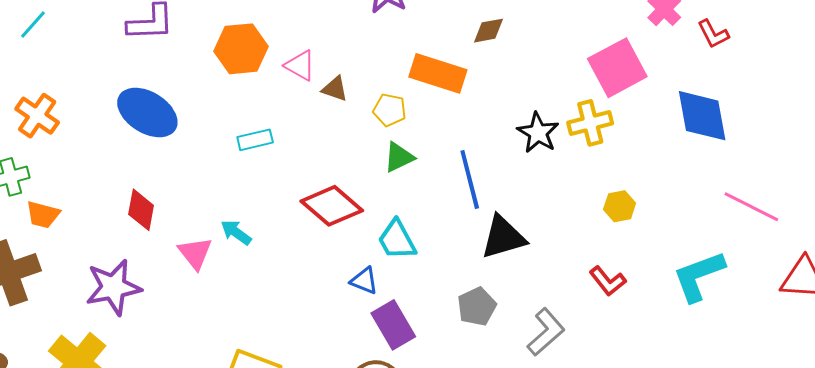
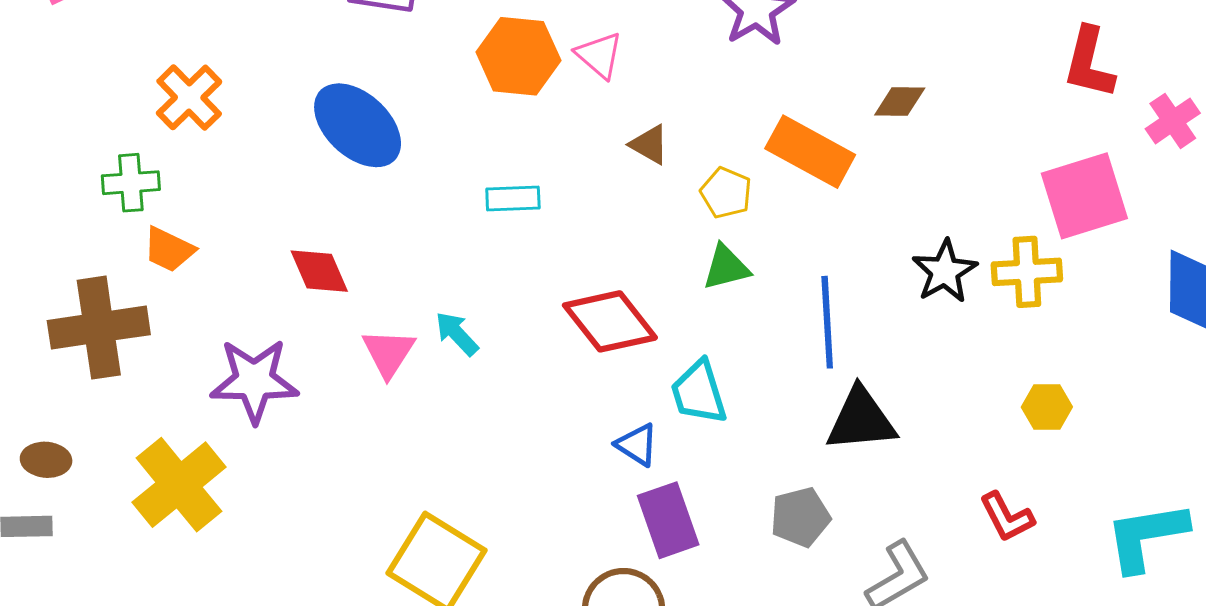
pink triangle: (300, 65) -> (599, 55), moved
red diamond: (141, 210) -> (319, 271), turned -45

